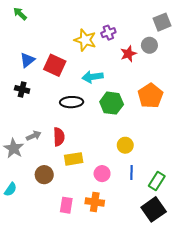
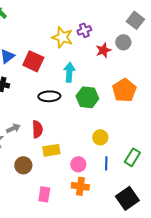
gray square: (162, 22) -> (135, 20), turned -30
cyan arrow: (93, 77) -> (69, 72), turned 102
green rectangle: (157, 181) -> (132, 157), moved
orange cross: (95, 202) -> (80, 186), moved

